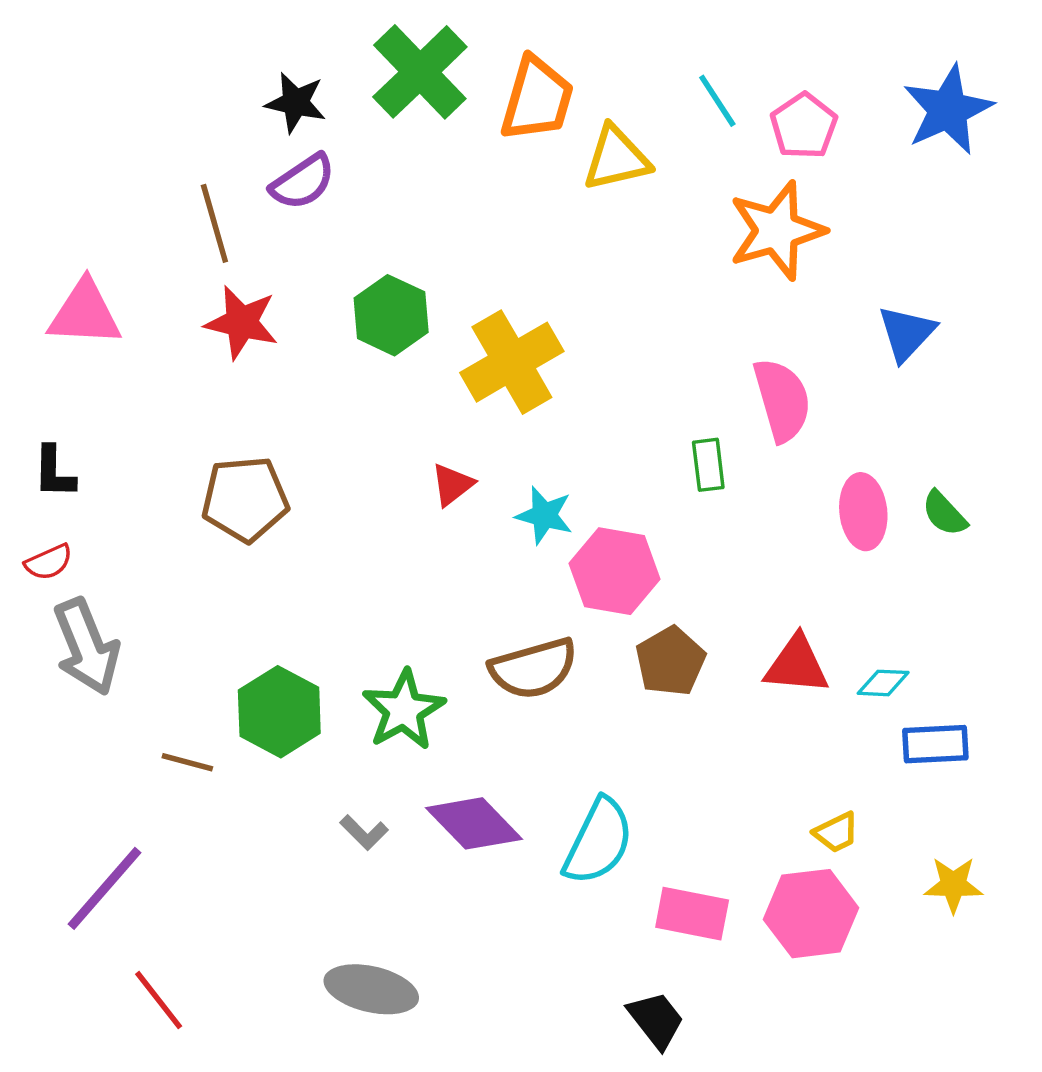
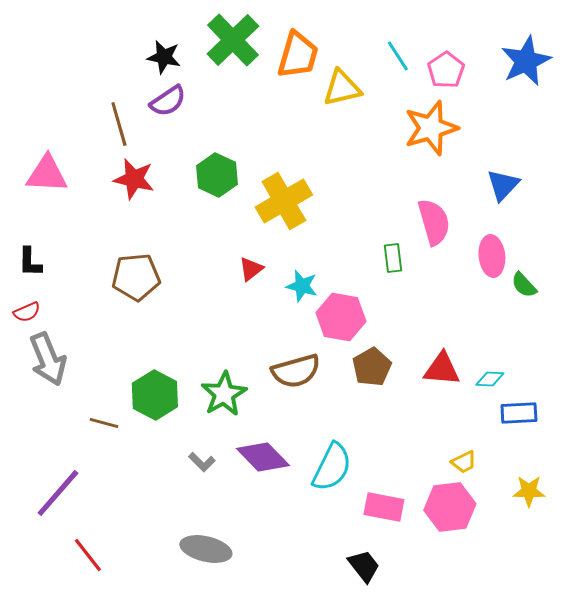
pink ellipse: (863, 512) -> (492, 256), moved

